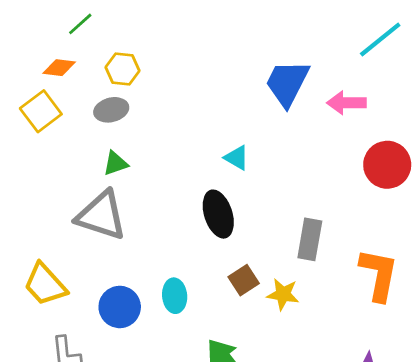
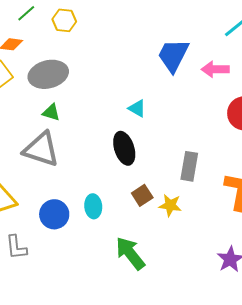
yellow hexagon: (123, 69) -> (64, 20), moved
gray ellipse: (111, 110) -> (48, 74), size x1.6
green triangle: (115, 163) -> (51, 112), turned 36

